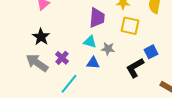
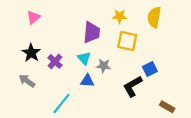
cyan triangle: (90, 42) -> (84, 58), turned 32
purple cross: (62, 58) -> (55, 61), moved
gray arrow: (37, 63) -> (27, 81), size x0.7

